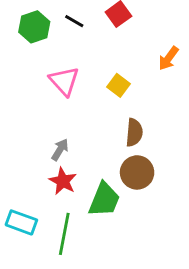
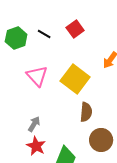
yellow square: (118, 85) -> (75, 79), size x1.8
brown circle: (137, 172) -> (101, 140), moved

